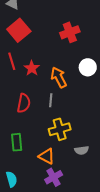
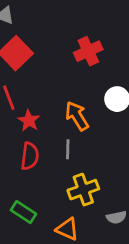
red star: (32, 68) -> (29, 121), moved
green rectangle: (17, 142) -> (24, 212), turned -48

